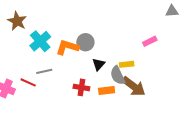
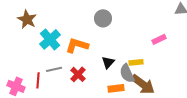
gray circle: (85, 42) -> (103, 18), moved
red line: (28, 82) -> (38, 80), turned 70
red cross: (81, 87) -> (78, 74), moved, turned 35

